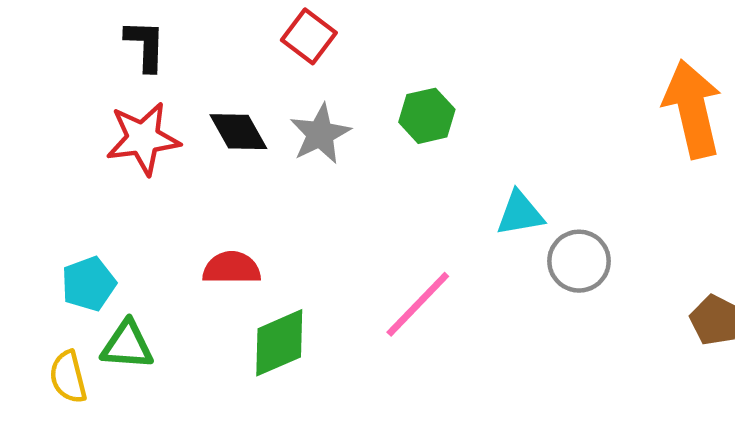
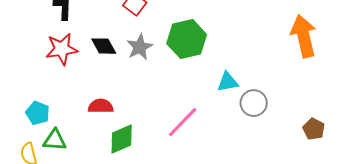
green hexagon: (427, 116) -> (187, 39), size x1.6
cyan pentagon: (89, 284) -> (38, 113), turned -30

